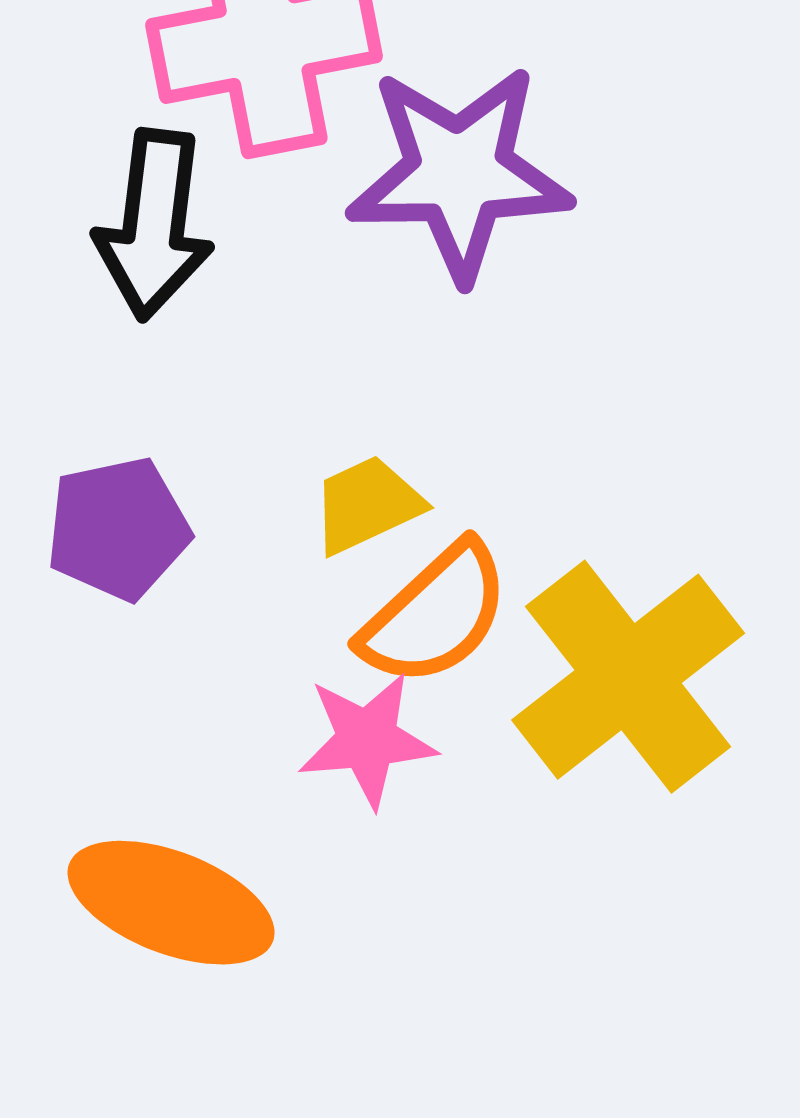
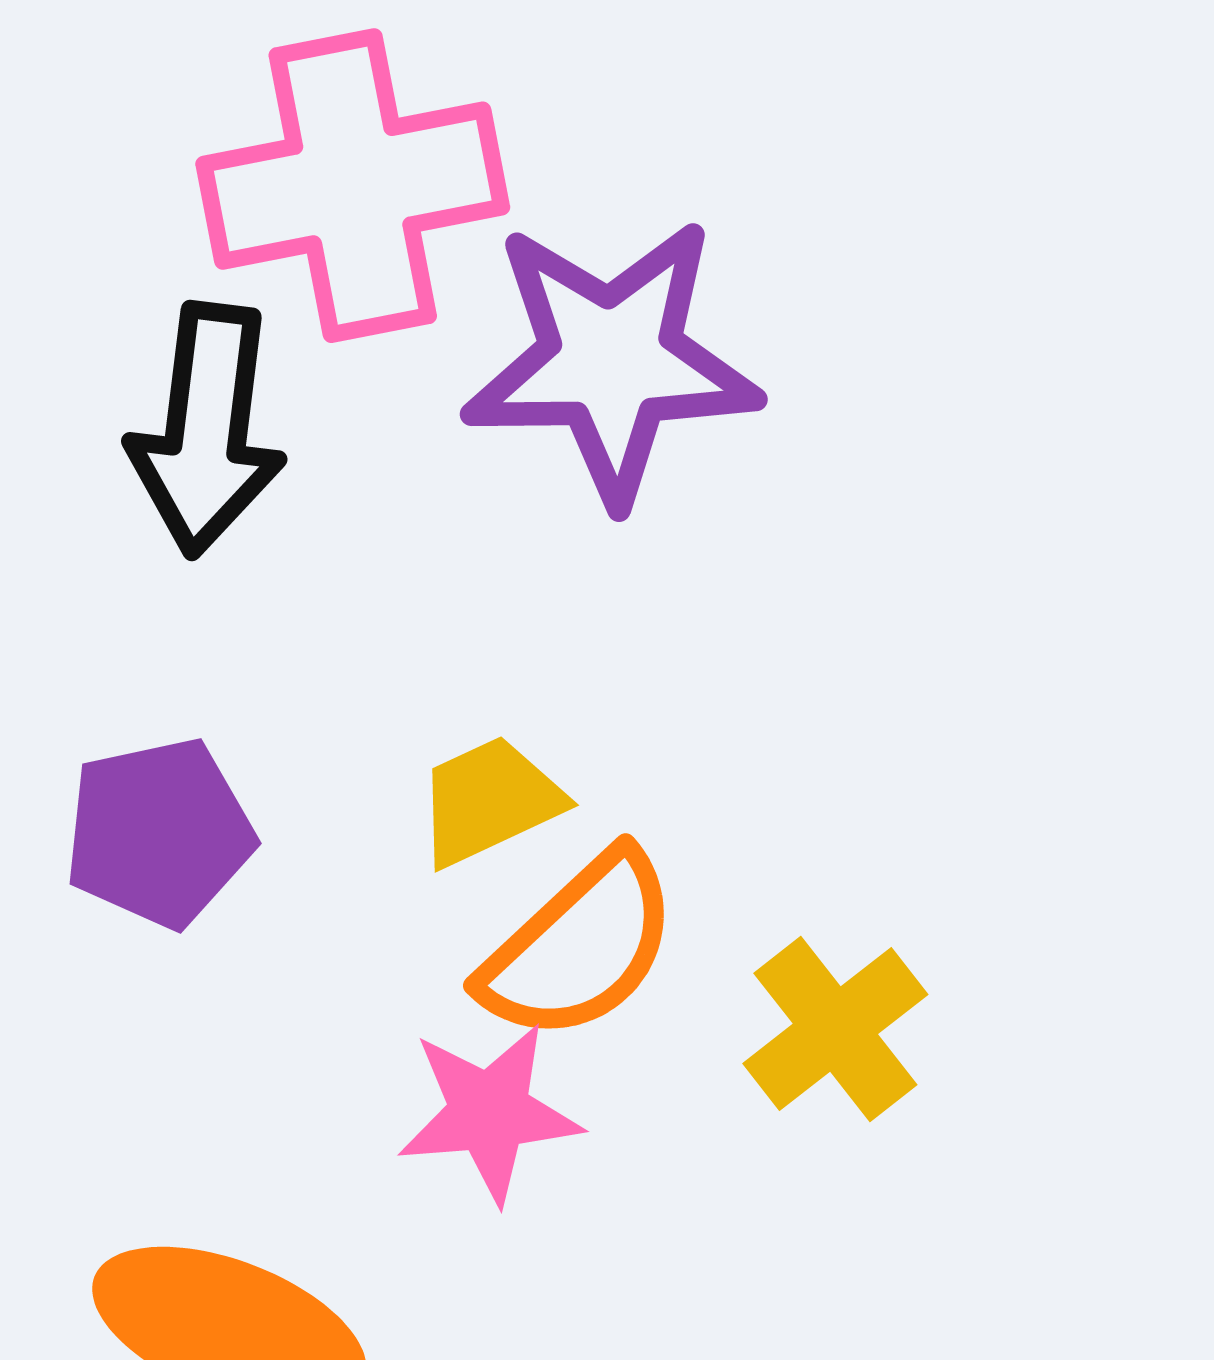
yellow cross: (628, 677) -> (835, 1029), size x0.6

